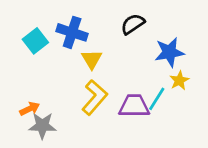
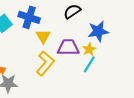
yellow star: (179, 80) -> (89, 49), moved
purple trapezoid: (134, 106) -> (68, 47), moved

